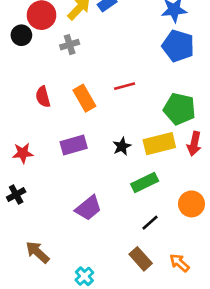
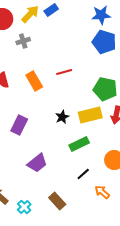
purple rectangle: (74, 145) -> (19, 125), moved, turned -48
brown rectangle: (141, 259) -> (57, 201), moved
orange arrow: (179, 263) -> (102, 192), moved
cyan cross: (84, 276) -> (24, 207), moved

